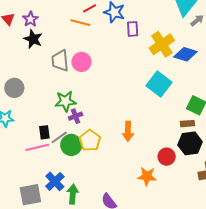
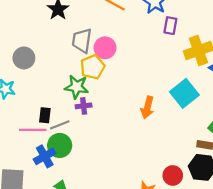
orange arrow: (128, 131) -> (147, 107), moved
yellow pentagon: (90, 140) -> (93, 67), moved
green circle: (71, 145) -> (60, 145), moved
blue cross: (55, 181) -> (45, 156), moved

